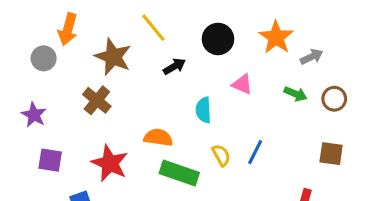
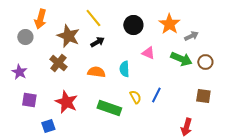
black arrow: (174, 66) -> (97, 42), moved
green arrow: (295, 94) -> (181, 59), size x1.5
orange semicircle: (158, 137) -> (96, 72), moved

